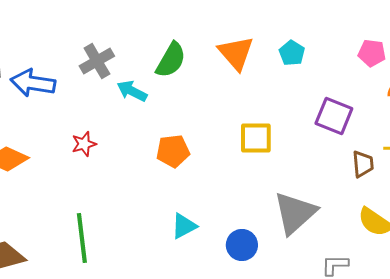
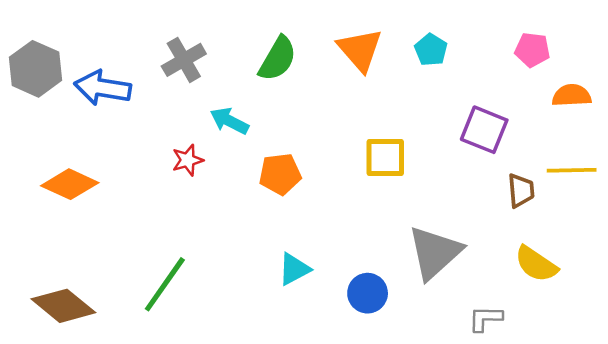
cyan arrow: (132, 91) -> (229, 121), moved
red star: (84, 144) -> (188, 160), moved
green line: (82, 238) -> (165, 284), turned 42

